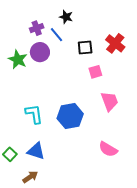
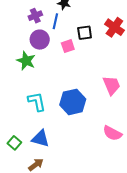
blue line: (56, 35) -> (55, 21), turned 56
green star: (18, 59) -> (26, 61), moved
pink square: (95, 72) -> (68, 46), moved

